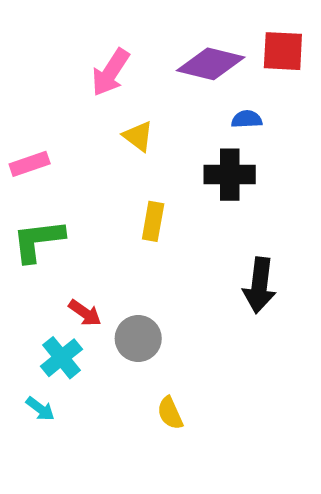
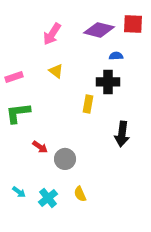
yellow triangle: (138, 136) -> (56, 71), moved
yellow rectangle: (153, 221) -> (88, 104), moved
cyan cross: (62, 358) -> (48, 198), moved

